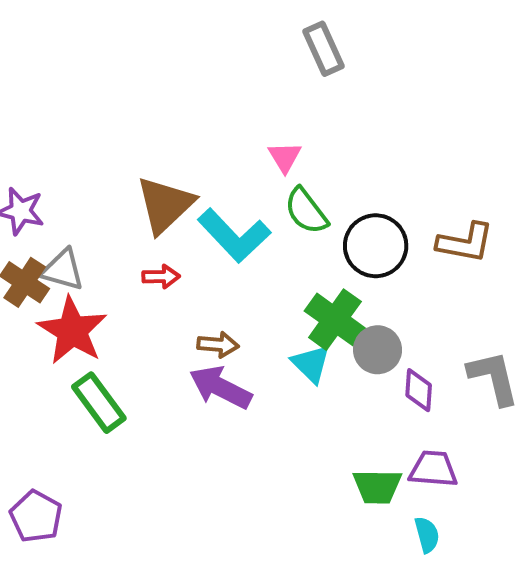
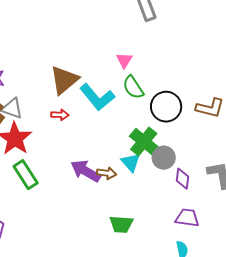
brown arrow: (218, 345) -> (107, 173), moved
green trapezoid: (377, 487) -> (121, 224), moved

